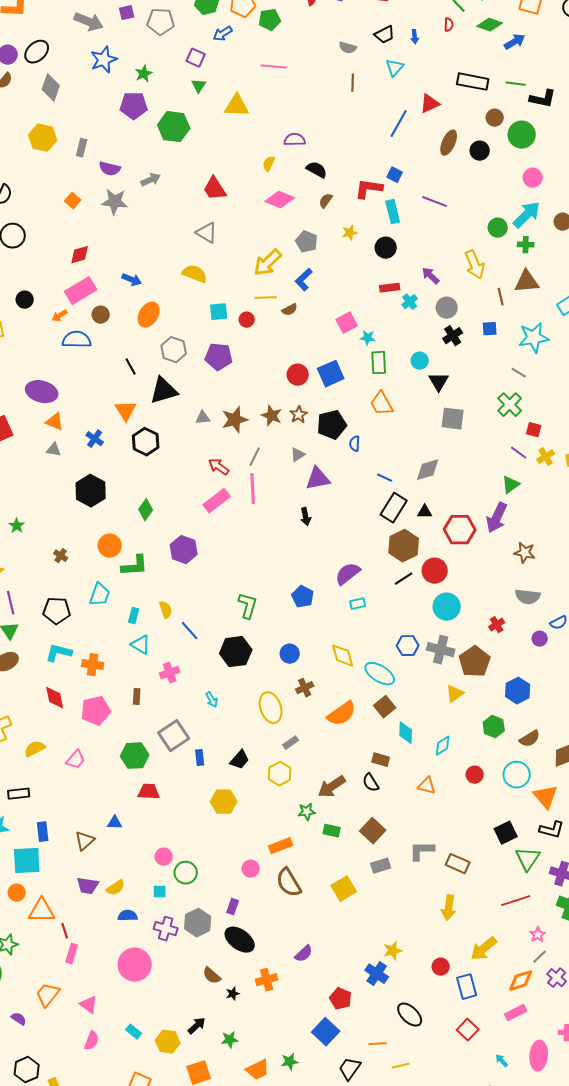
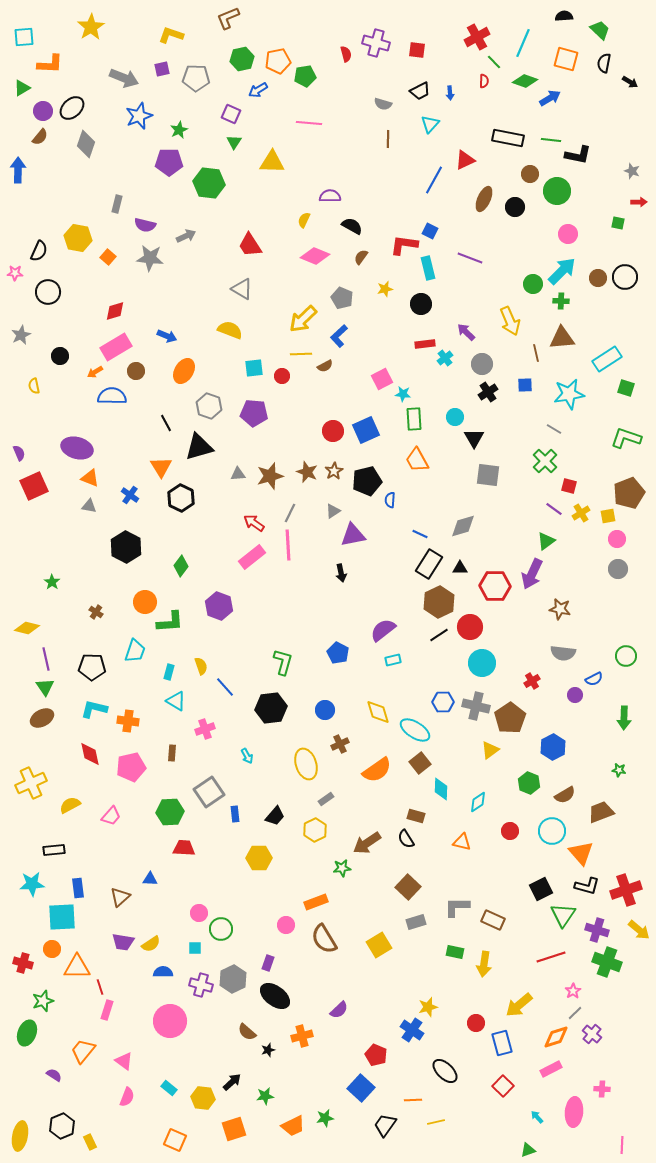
yellow hexagon: (43, 138) -> (78, 238), moved
green rectangle: (332, 831) -> (455, 952), moved

